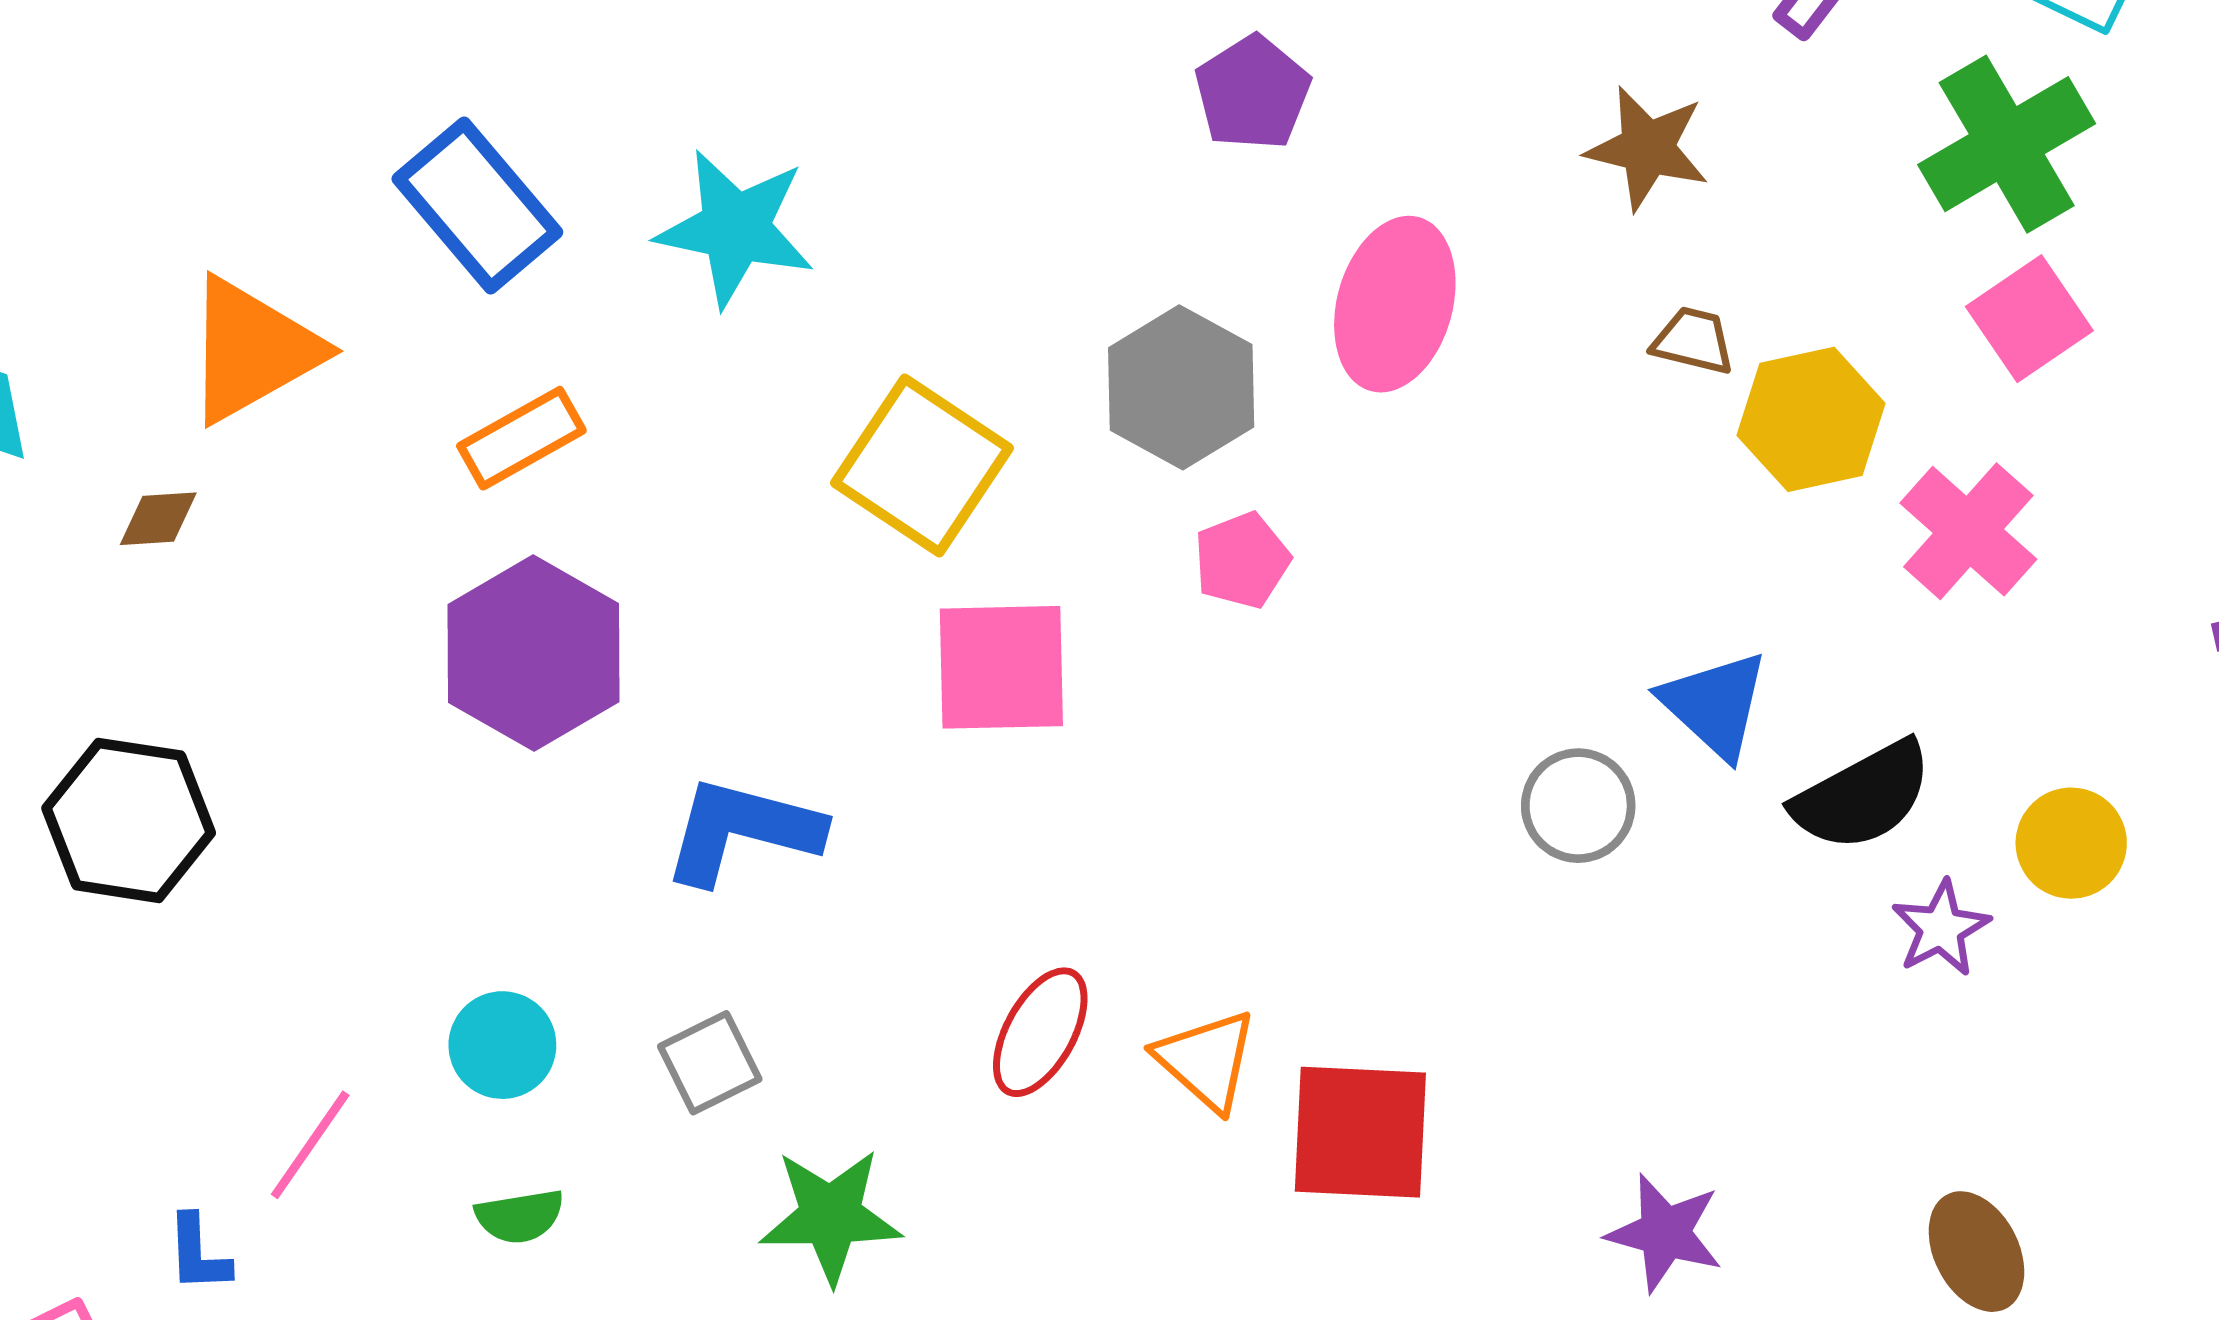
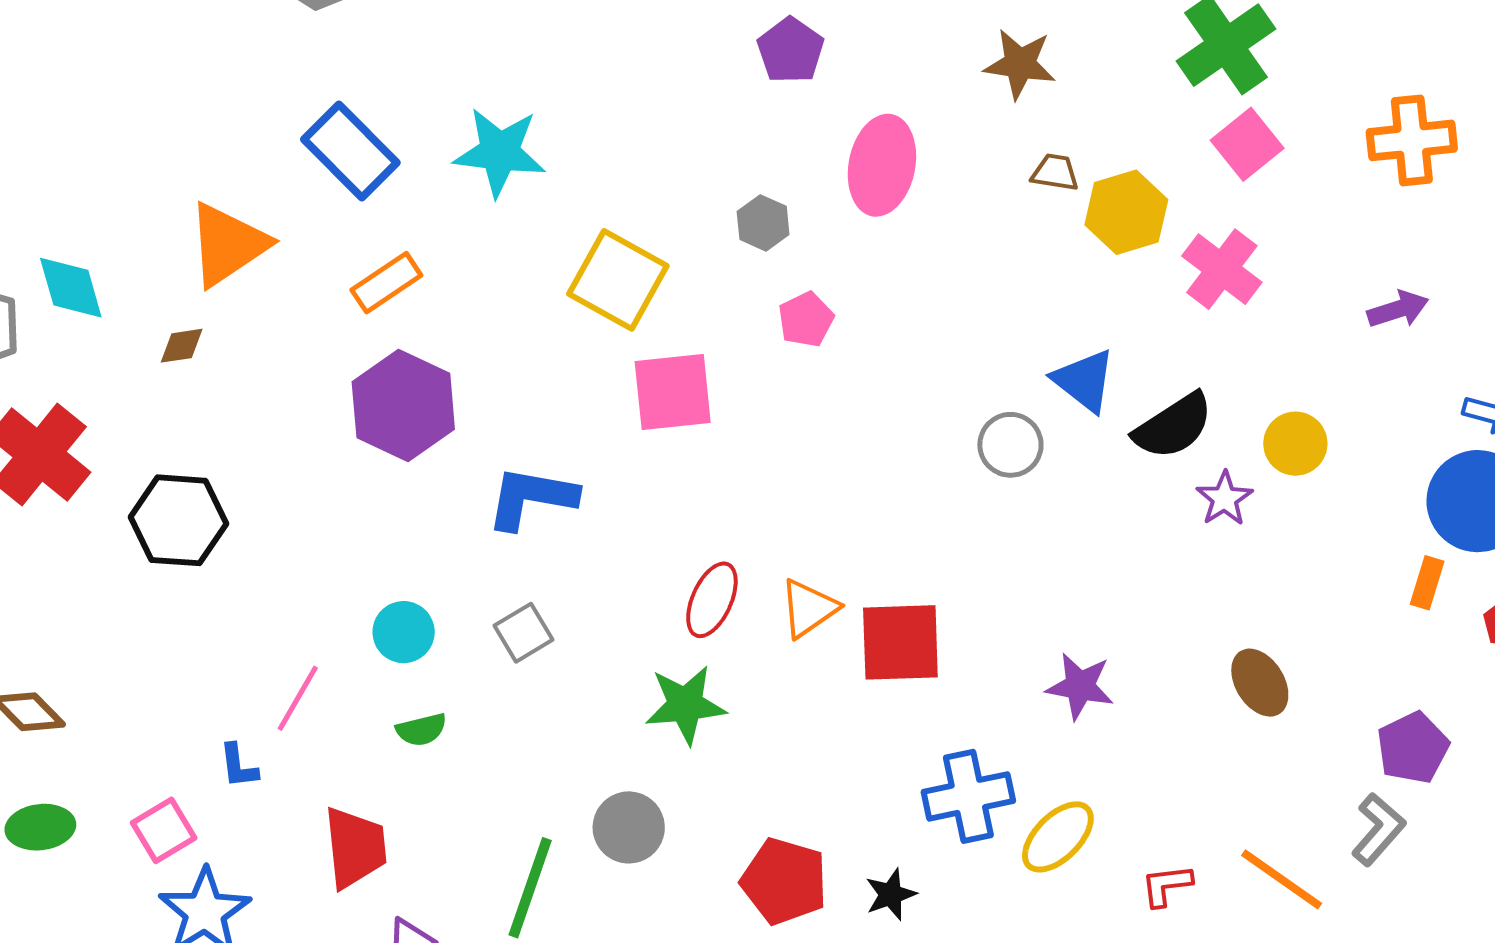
gray hexagon: (1181, 387) -> (763, 223), size x0.6
orange triangle: (1206, 1060) -> (809, 608), turned 48
green star: (831, 1216) -> (685, 705), moved

